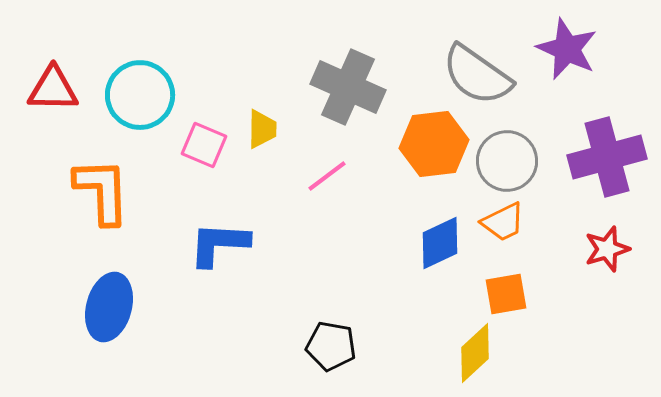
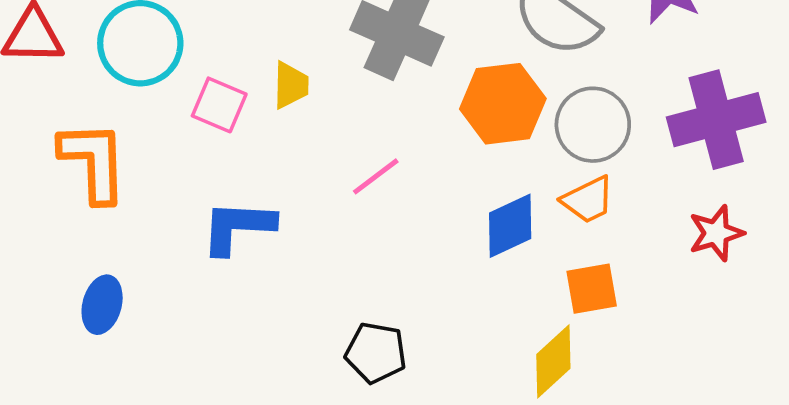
pink line: (327, 176) -> (376, 176), moved
blue ellipse: (109, 307) -> (102, 305), size x0.7

